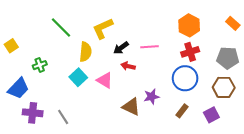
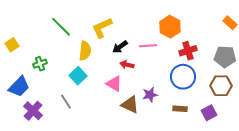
orange hexagon: (189, 25) -> (170, 27), moved
pink triangle: (105, 80) -> (114, 84), moved
brown rectangle: (182, 111) -> (180, 109), turned 56
purple cross: (33, 113) -> (33, 111), turned 36
gray line: (63, 117) -> (66, 102), moved

